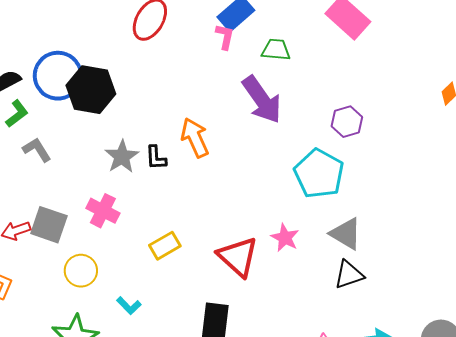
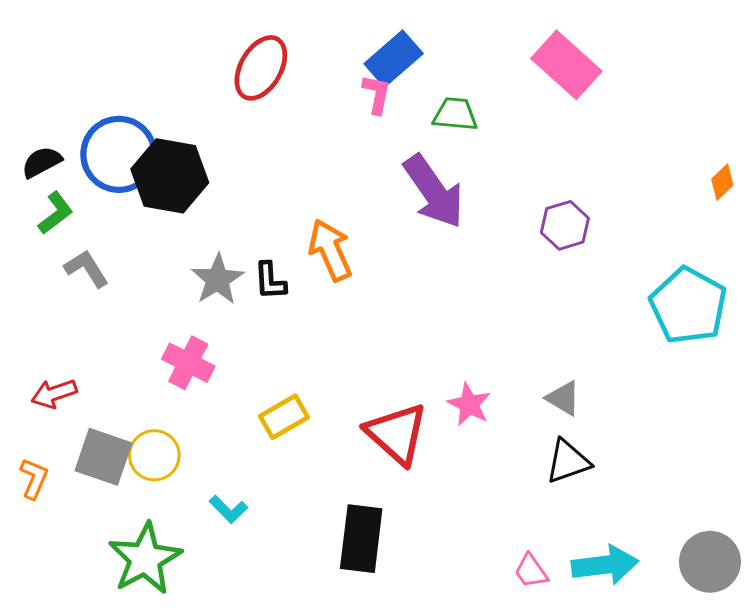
cyan pentagon: (319, 174) -> (688, 306), moved
gray square: (49, 225) -> (103, 457), moved
gray triangle: (346, 234) -> (563, 398), size x0.7

